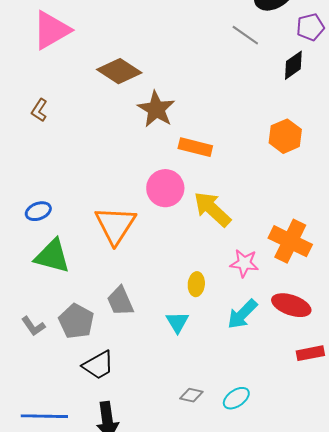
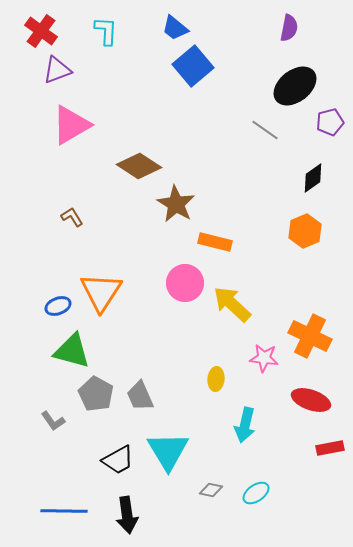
black diamond: (293, 65) -> (313, 178), moved
brown L-shape: (39, 110) -> (72, 217), moved, turned 115
orange triangle: (115, 225) -> (101, 292), moved
cyan arrow: (242, 314) -> (245, 425), moved, turned -32
gray pentagon: (76, 321) -> (96, 394), moved
cyan triangle: (177, 322) -> (168, 451), moved, size x1.8

